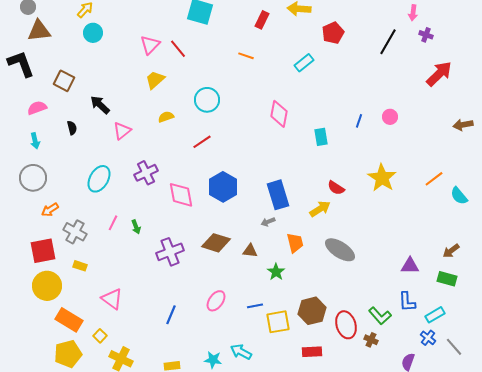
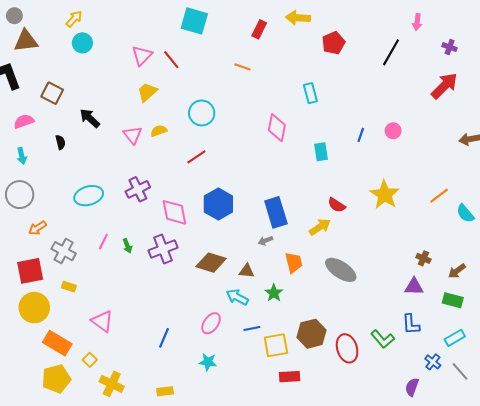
purple cross: (426, 35) -> (450, 47), moved
cyan rectangle: (304, 63) -> (310, 93), moved, turned -66
pink triangle: (122, 131) -> (133, 135), moved, turned -30
cyan ellipse: (99, 179) -> (89, 196), turned 44
purple cross: (170, 252) -> (163, 249), moved
cyan rectangle: (435, 315) -> (455, 338), moved
brown cross: (371, 340) -> (423, 258), moved
cyan arrow: (241, 352) -> (237, 297), moved
red rectangle: (312, 352) -> (290, 377), moved
cyan star: (213, 360) -> (208, 362), moved

